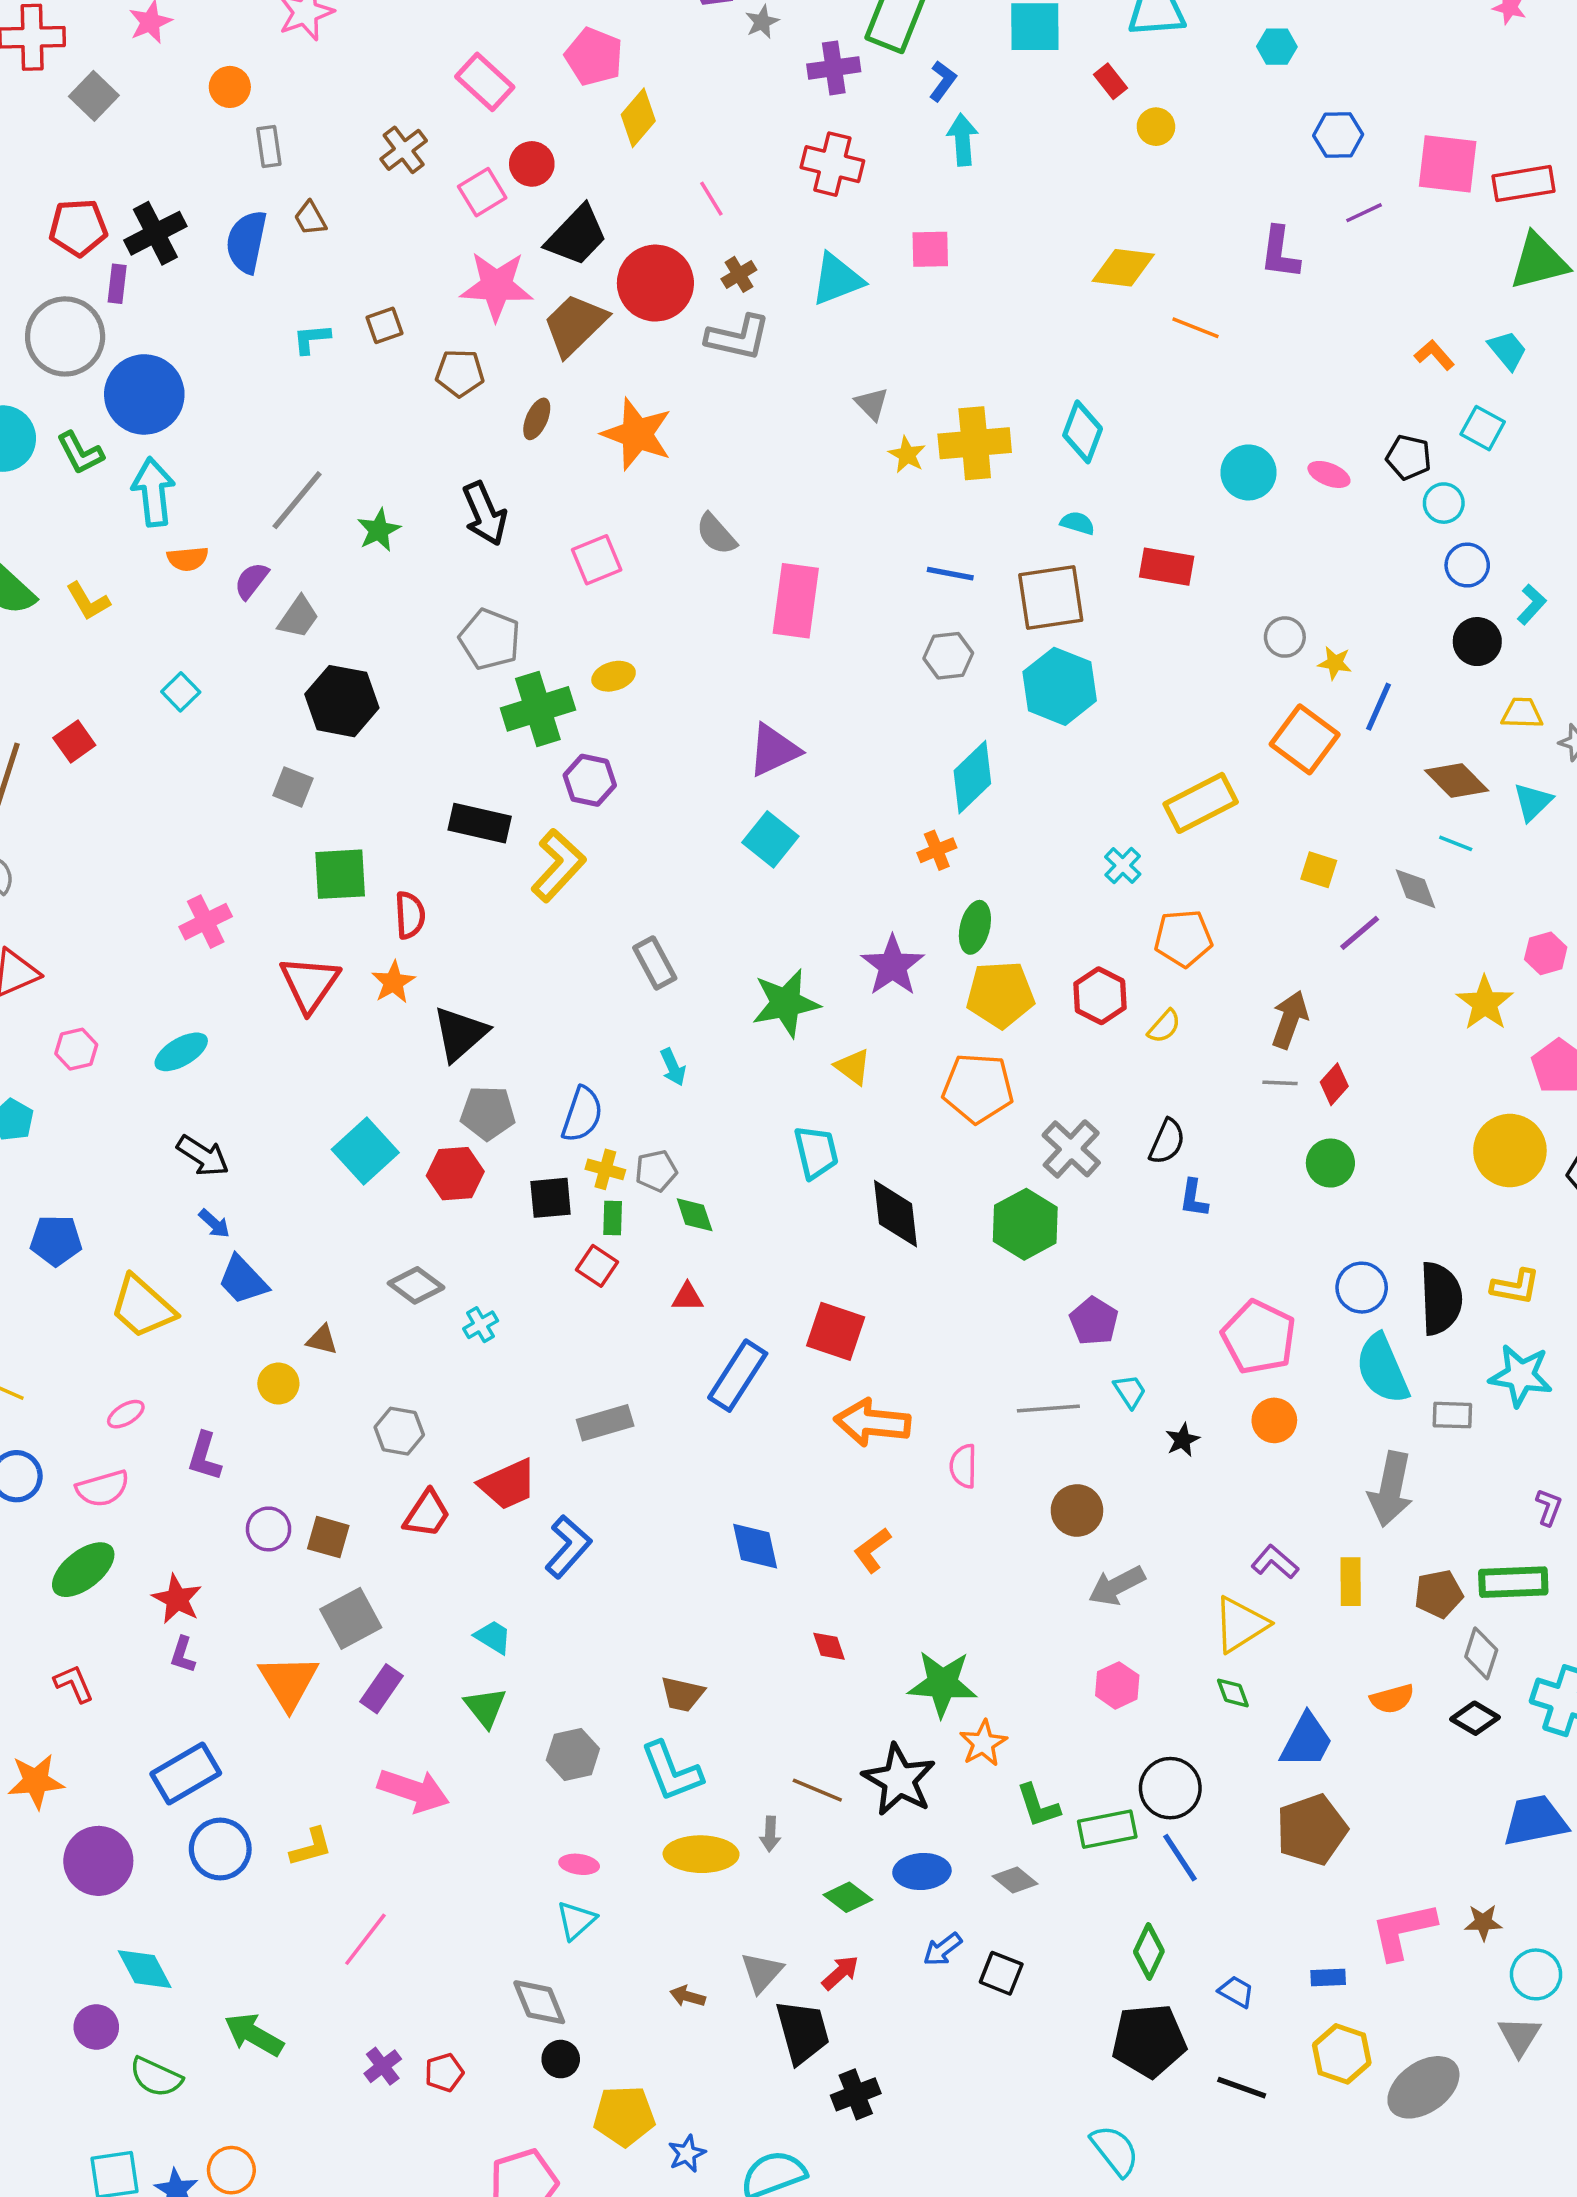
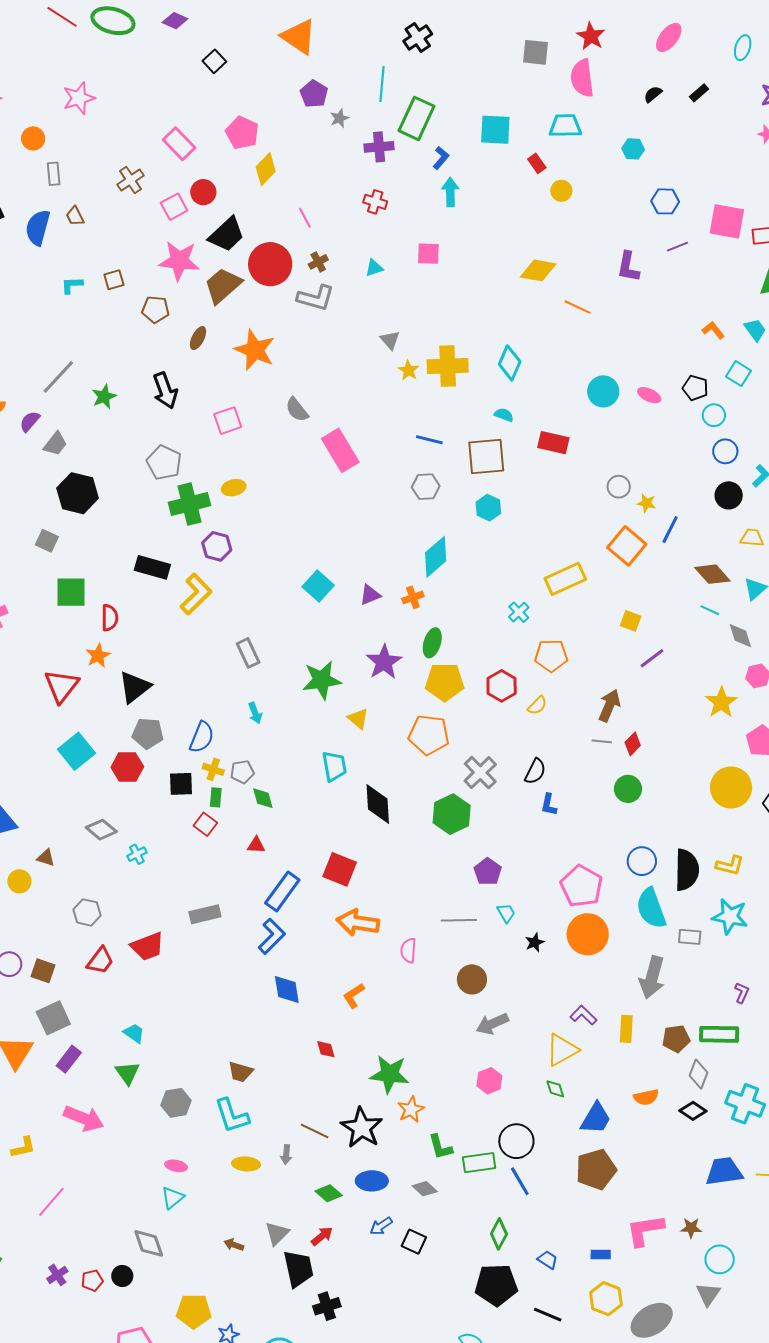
red cross: (832, 164) -> (375, 202), size x0.7
cyan triangle: (837, 279) -> (374, 268), size x0.6
pink rectangle: (796, 601) -> (340, 450), turned -42
cyan hexagon: (1060, 686) -> (488, 508), size x0.6
purple triangle: (774, 750) -> (370, 595), moved, size x0.7
gray diamond: (1416, 889) -> (740, 636), moved
red triangle: (310, 984) -> (62, 686), moved
orange circle: (1274, 1420) -> (588, 934), size x1.6
blue L-shape: (568, 1547) -> (272, 936), moved
yellow ellipse: (701, 1854) -> (246, 1164), size x0.7
black circle: (561, 2059) -> (122, 1276), moved

